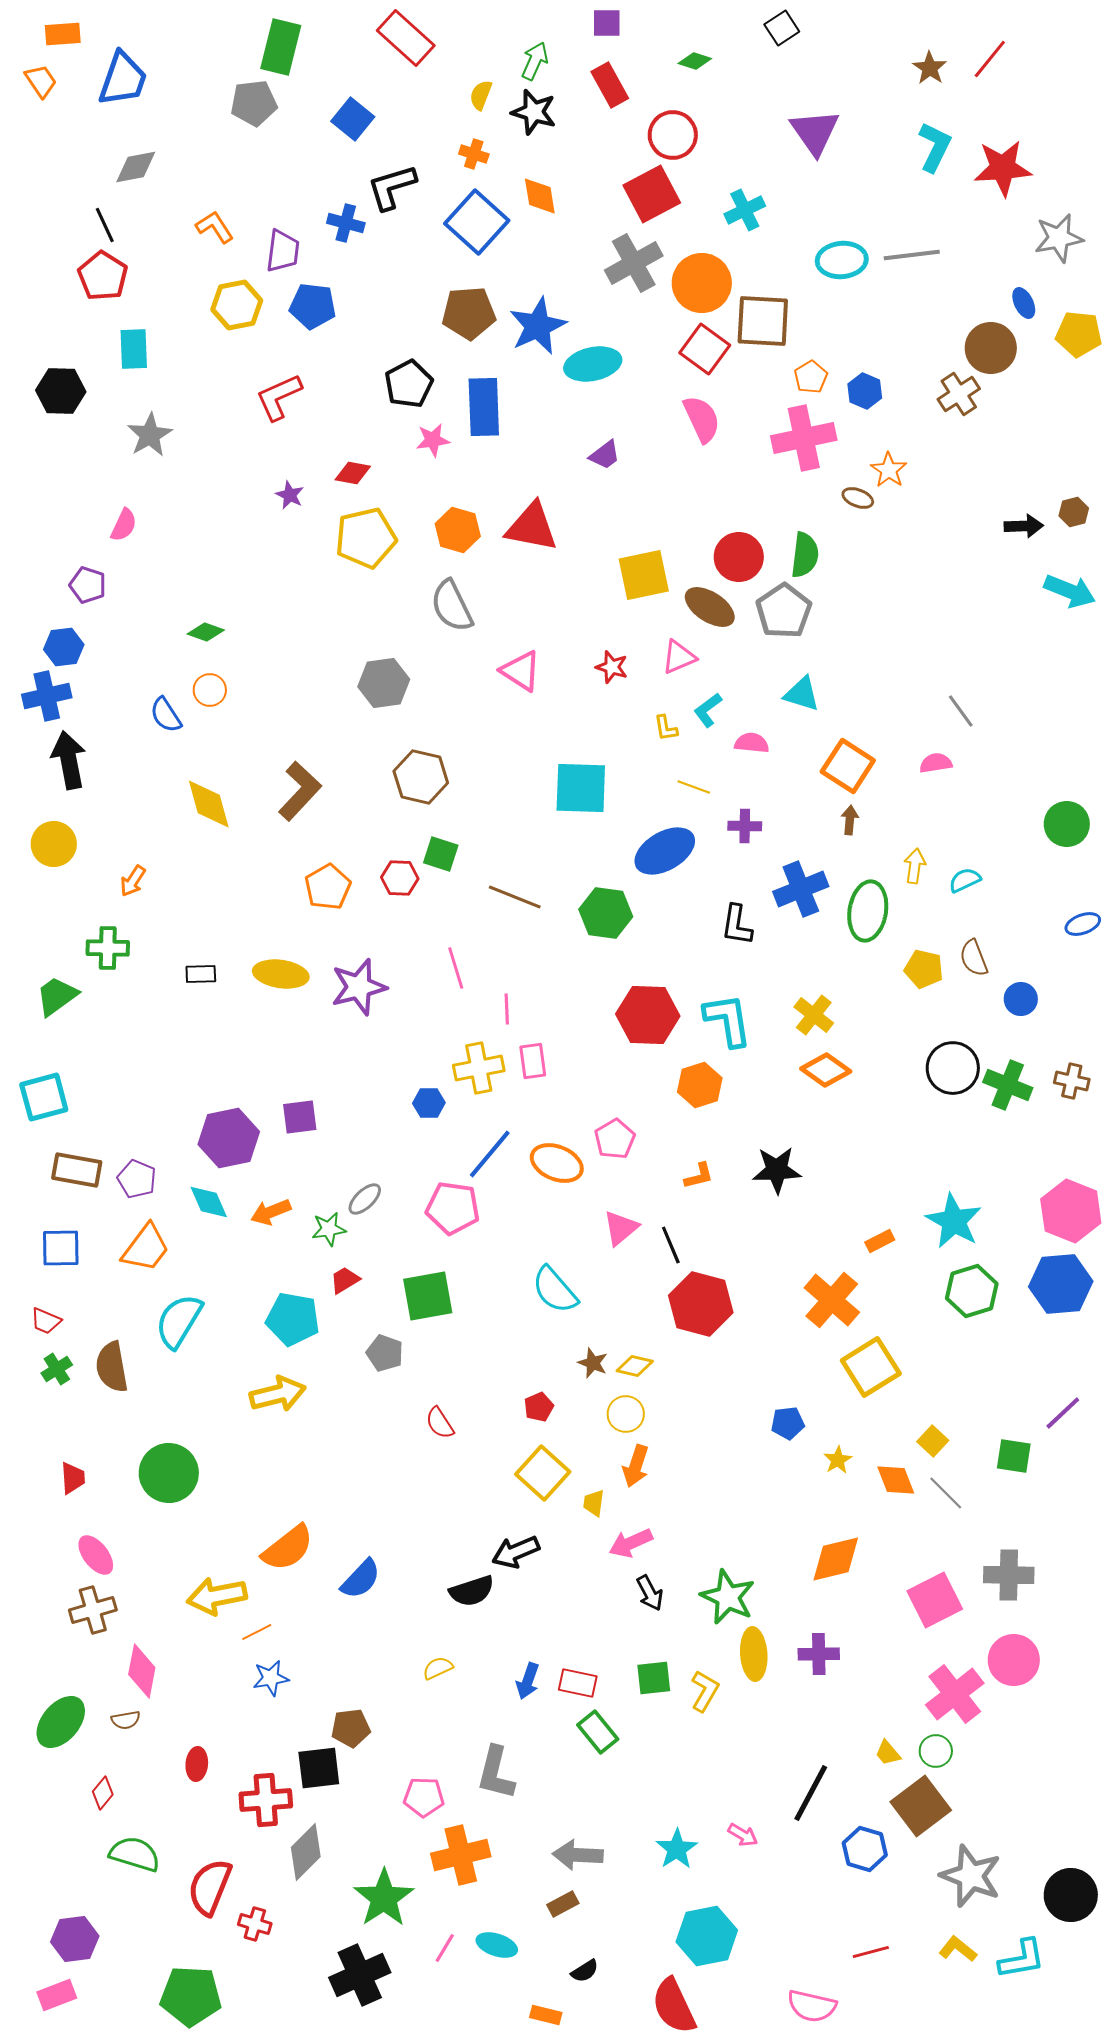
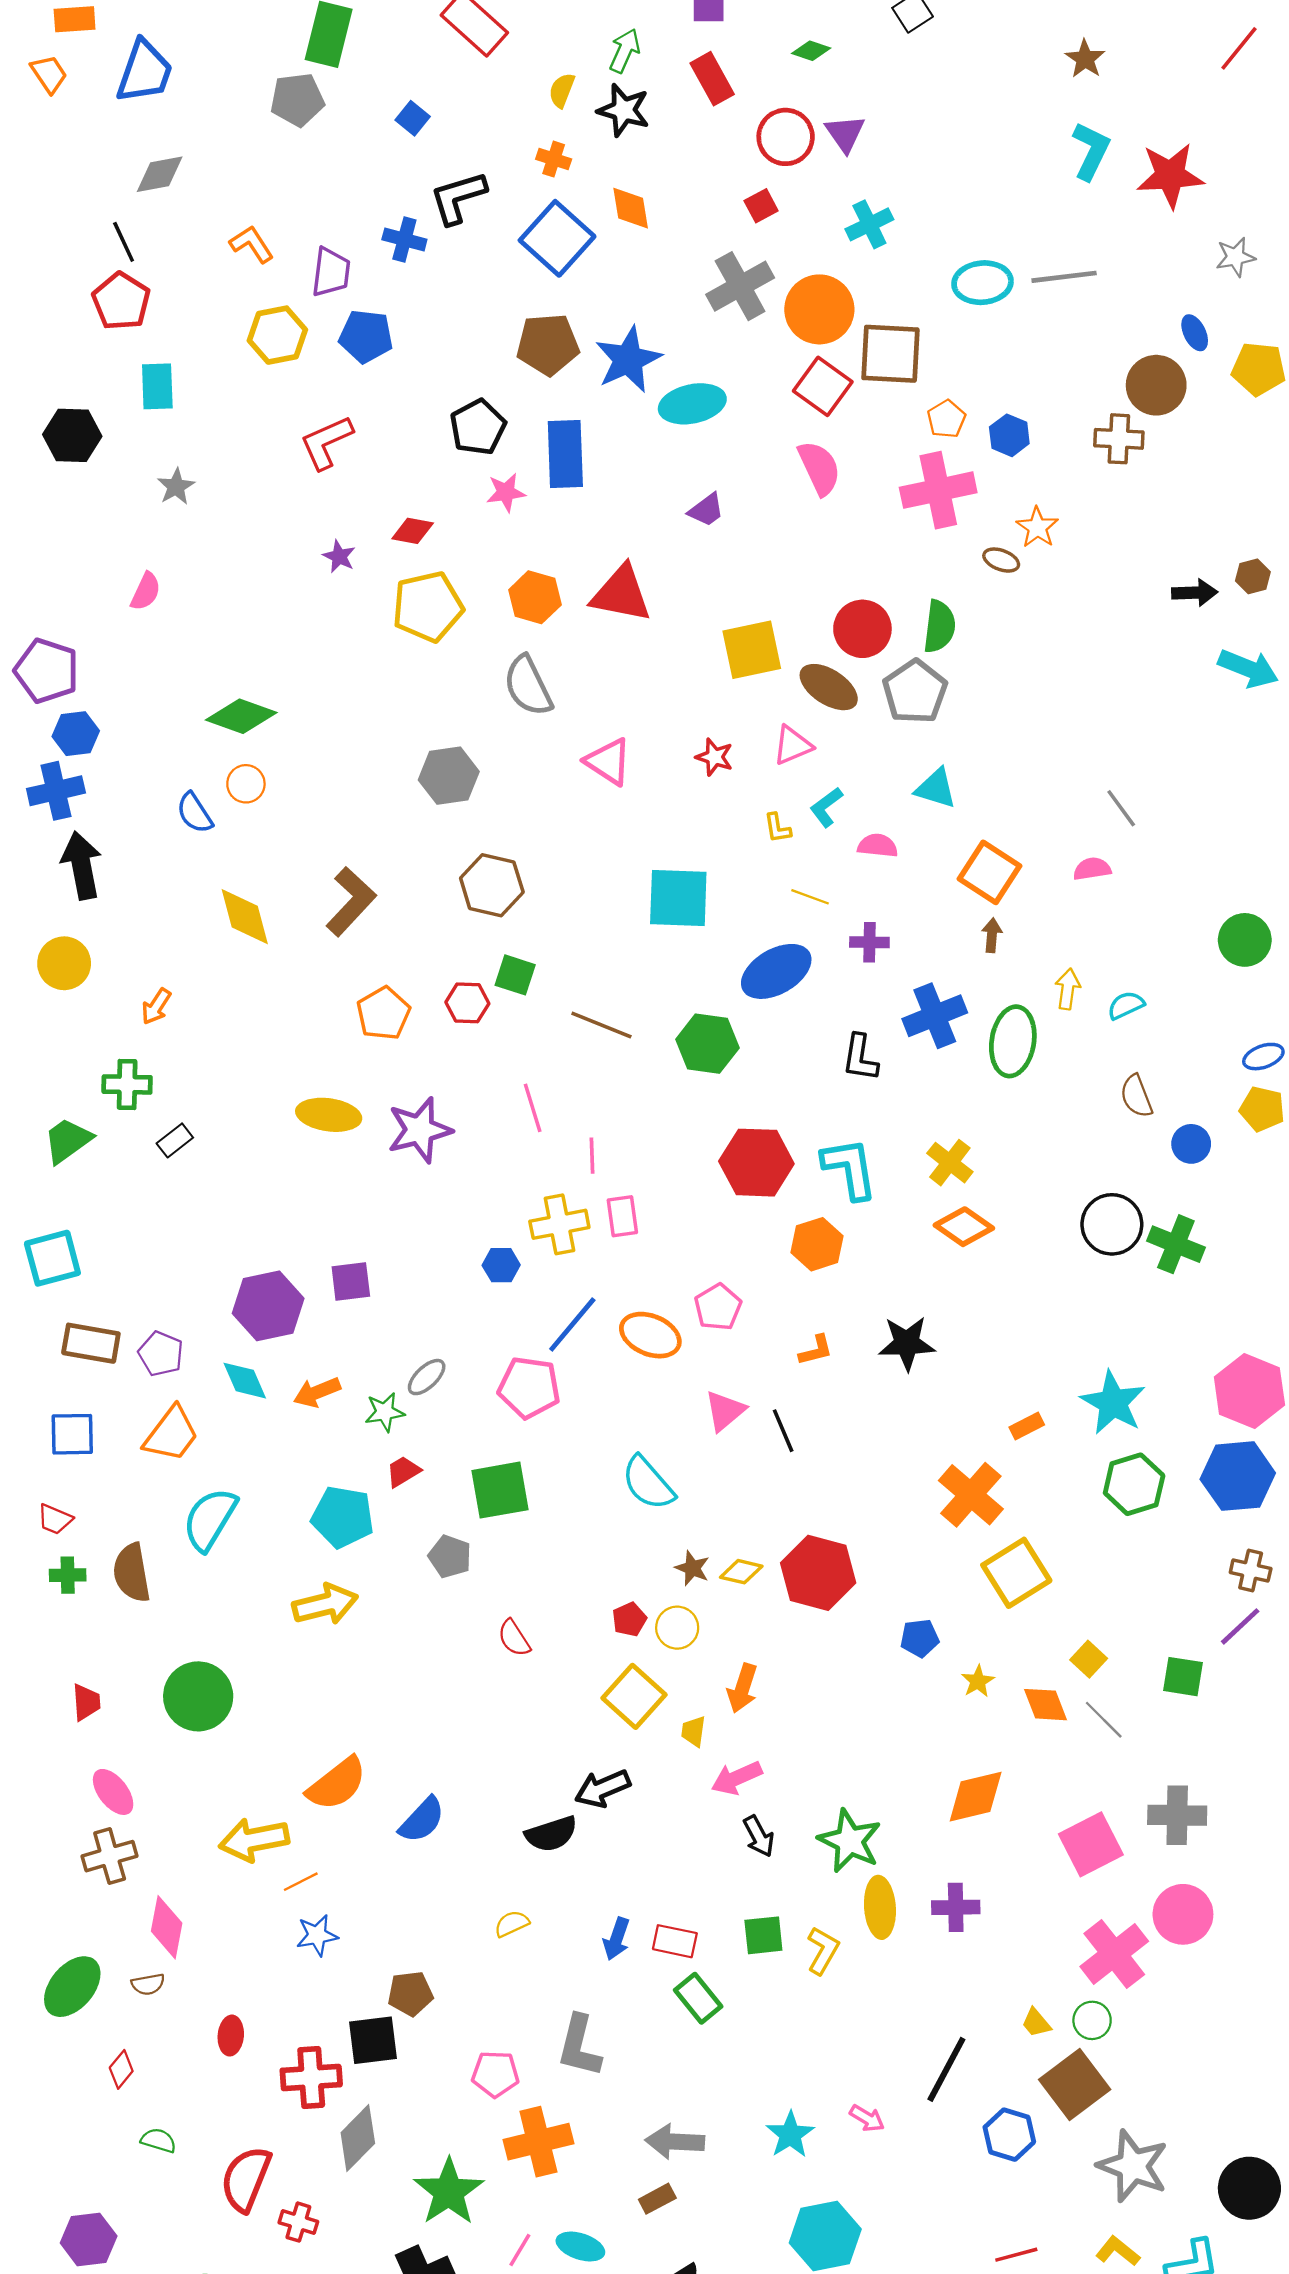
red line: (990, 59) -> (1239, 48), moved
blue square: (353, 119) -> (413, 118), size x0.7
purple triangle: (815, 132) -> (845, 133), moved, size x0.7
red square: (652, 194) -> (761, 206), size x0.5
gray star: (1059, 238) -> (1235, 257), size x0.7
brown cross: (959, 394) -> (1119, 439), turned 36
gray star: (150, 435) -> (176, 487), size x0.7
purple pentagon: (88, 585) -> (47, 671), moved, size x1.5
green diamond: (206, 632) -> (241, 716), size x1.6
yellow pentagon: (924, 969) -> (1262, 1109), moved
black rectangle: (201, 974) -> (175, 1140), moved, turned -36
brown cross: (1072, 1081) -> (1251, 1571), moved
red hexagon: (701, 1304) -> (818, 1573), moved
green cross: (57, 1369) -> (68, 1575), turned 32
yellow circle: (626, 1414) -> (677, 1628), moved
green semicircle: (135, 1854) -> (159, 2140), size x0.6

